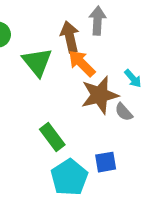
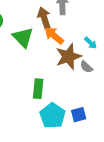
green rectangle: (52, 137) -> (38, 89), turned 48
blue square: (106, 162) -> (79, 115), moved

